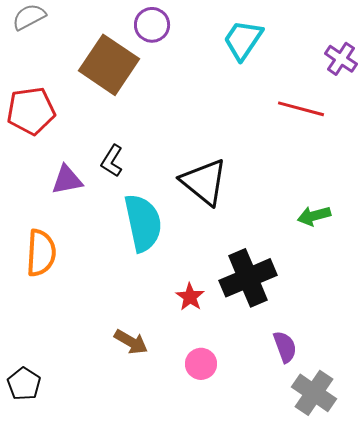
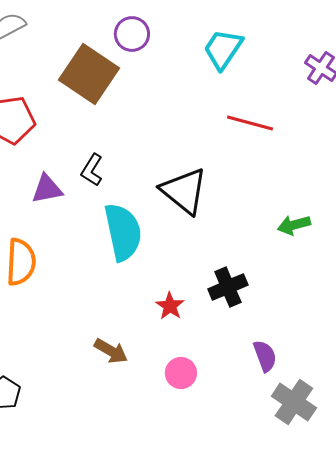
red line: (301, 109) -> (250, 123), moved
black cross: (248, 278) -> (228, 287), size x0.7

